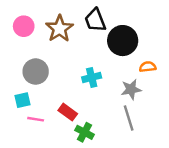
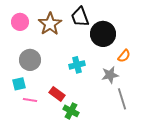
orange semicircle: (148, 67) -> (124, 56), turned 136
gray line: (129, 118) -> (122, 99), moved

